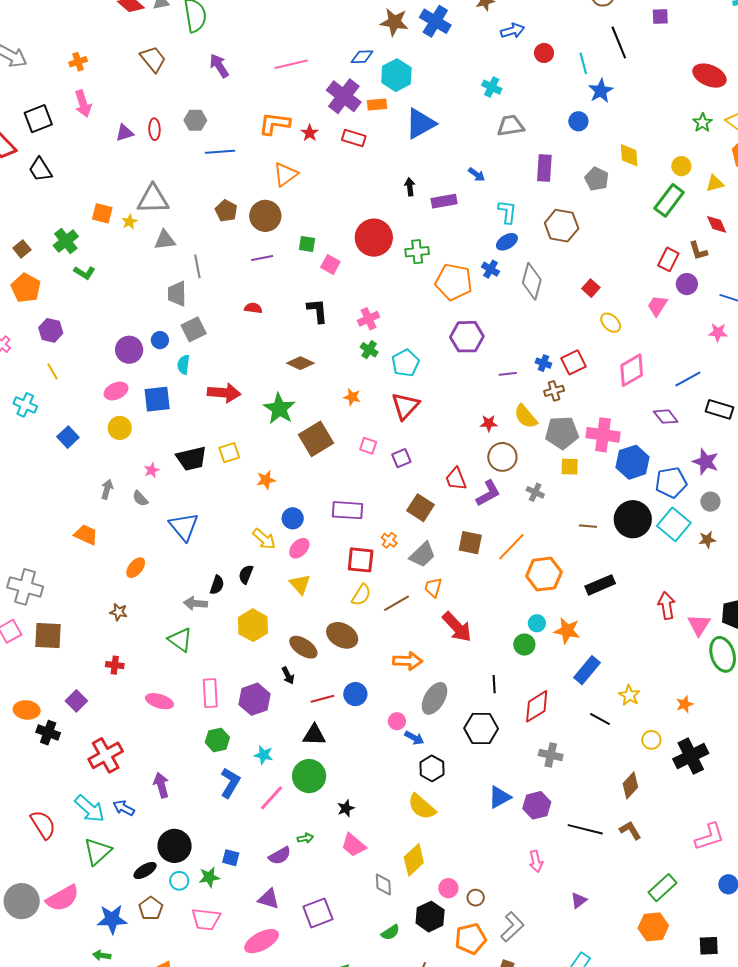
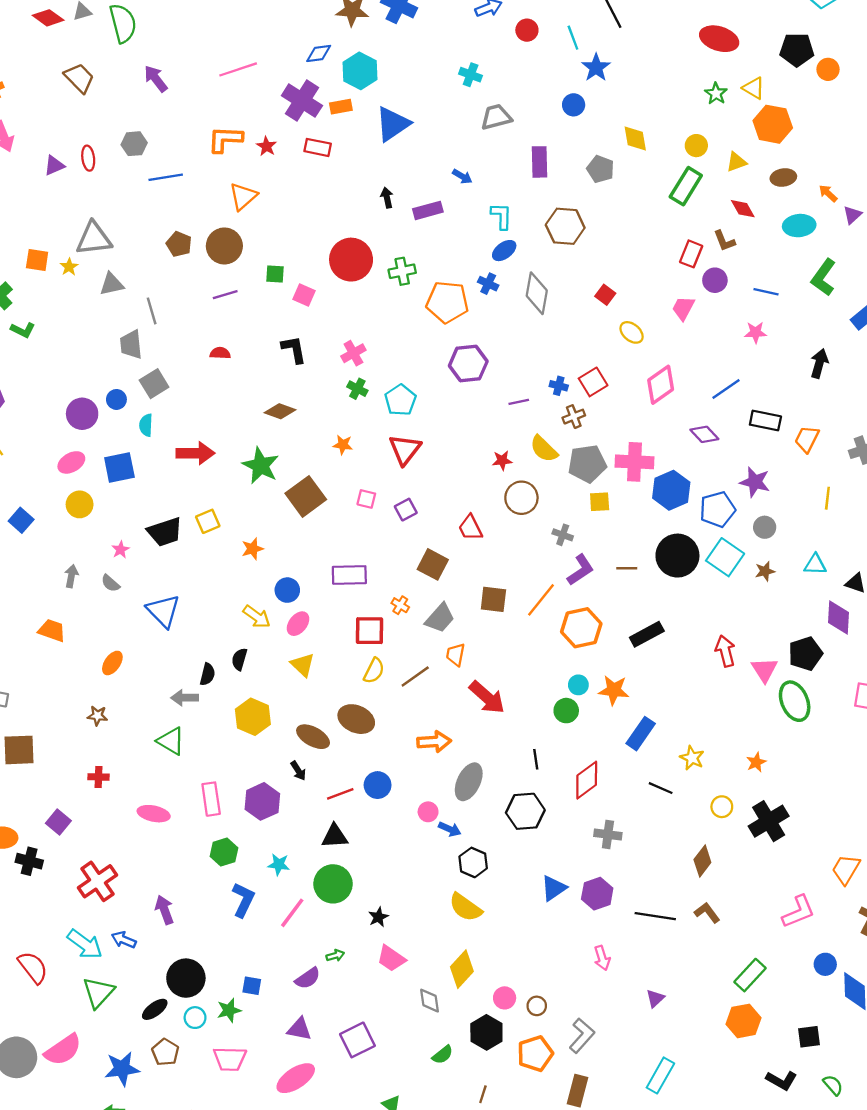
purple L-shape: (488, 493) -> (581, 570), moved

